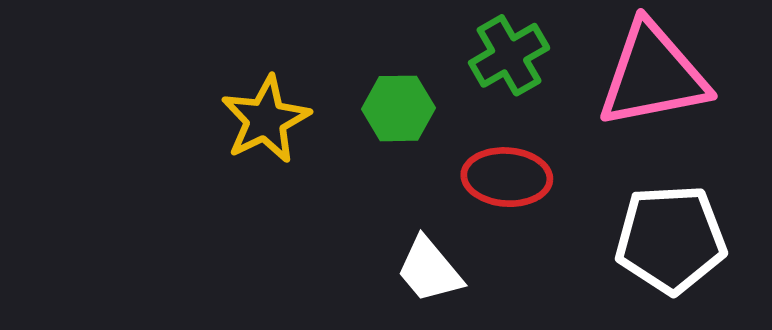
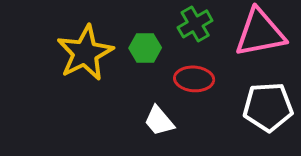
yellow star: (266, 120) -> (85, 53), size x1.4

